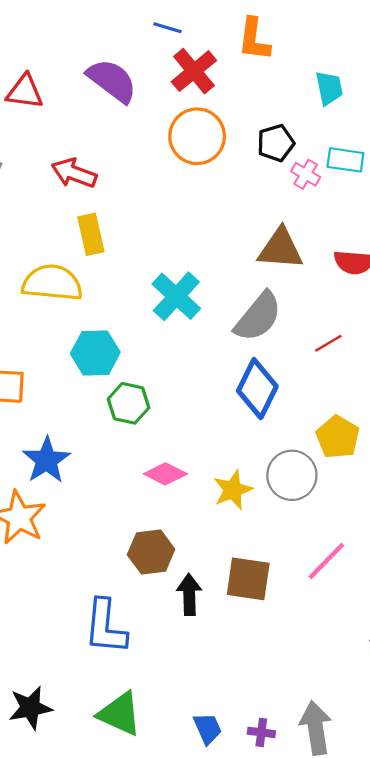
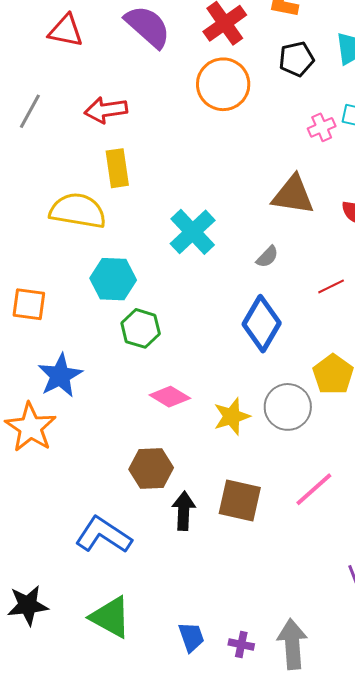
black pentagon: (276, 143) -> (296, 59), moved
red arrow: (74, 173) -> (106, 110), turned -33
pink cross: (306, 174) -> (322, 127), turned 32
gray semicircle: (258, 317) -> (267, 257), size x0.5
blue L-shape: (106, 627) -> (103, 535), turned 114

